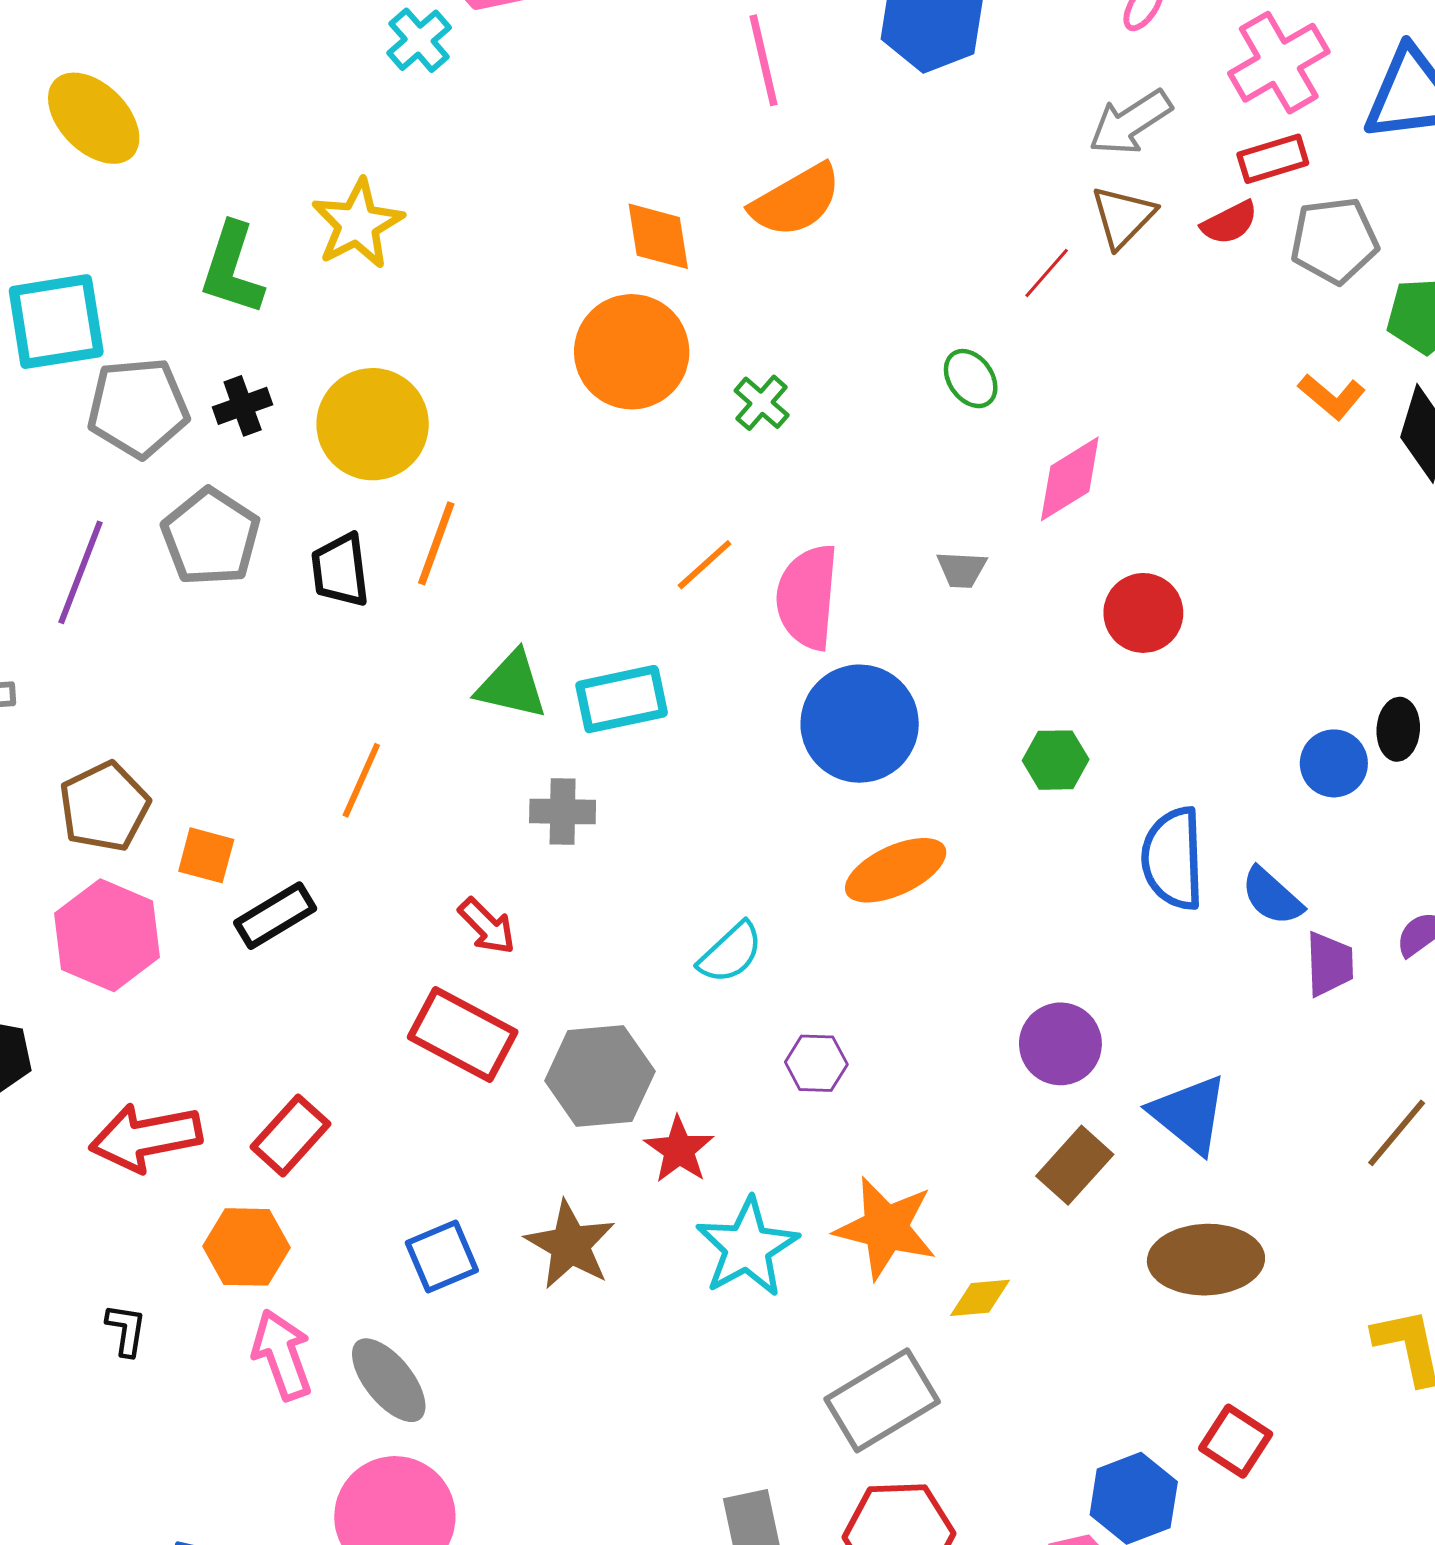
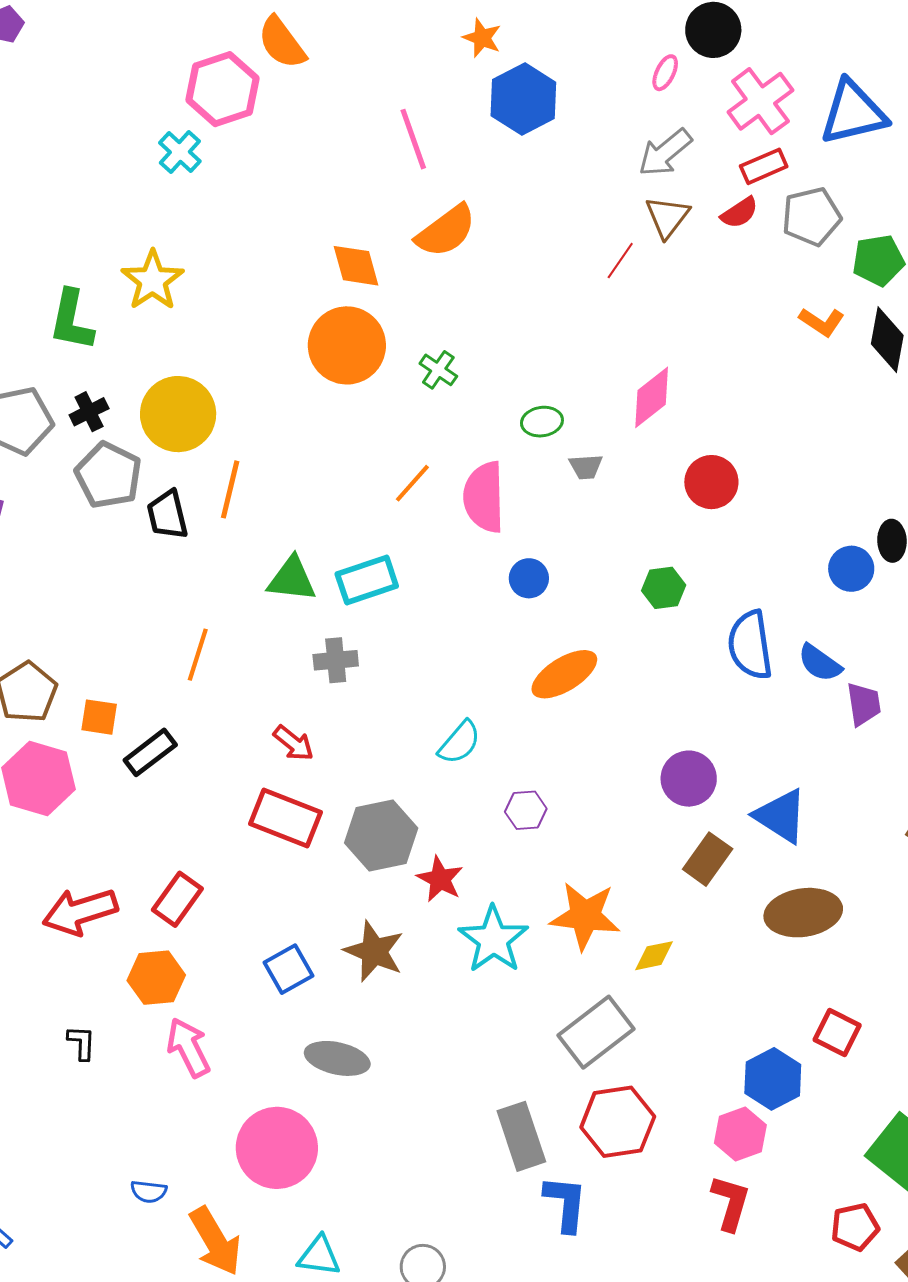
green ellipse: (971, 379) -> (542, 422), moved, turned -57
gray pentagon: (211, 537) -> (108, 475), moved
blue circle: (860, 724) -> (529, 578), size x0.5
gray ellipse: (389, 1380) -> (337, 1058), moved, turned -32

